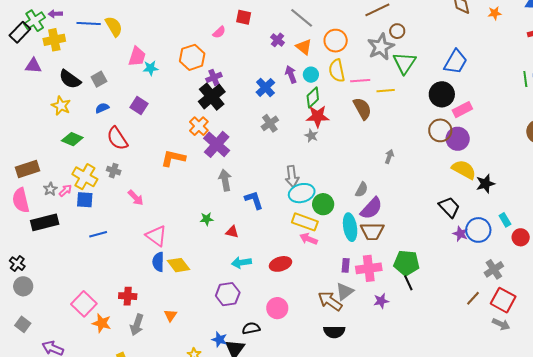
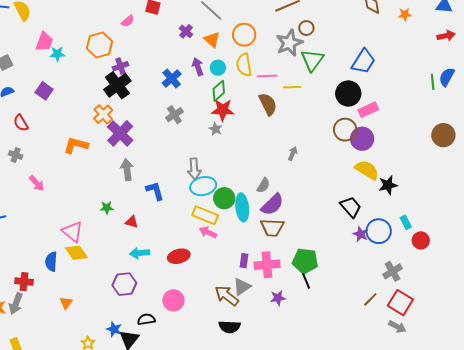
red semicircle: (117, 138) -> (21, 123), size x0.7
cyan ellipse: (350, 227) -> (242, 207), moved
pink triangle: (156, 236) -> (72, 232), moved
blue semicircle: (158, 262) -> (51, 262), moved
gray arrow: (137, 325) -> (16, 304), moved

